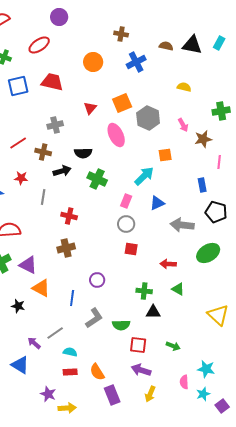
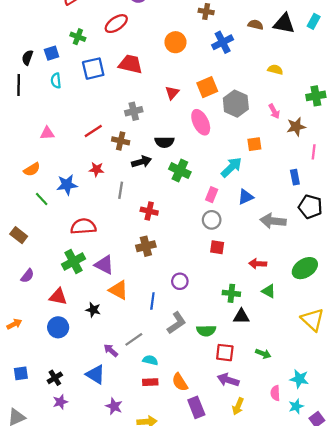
green ellipse: (208, 253) -> (305, 268), moved
purple star: (48, 394) -> (114, 406), moved

